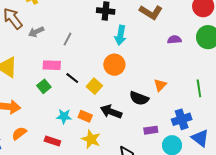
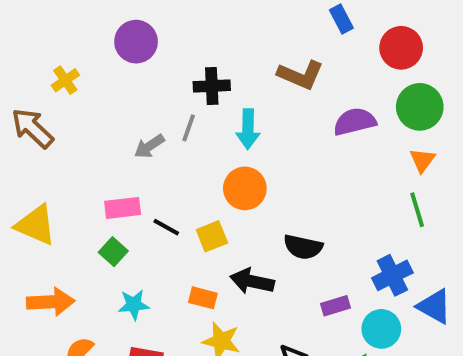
gray arrow: (36, 32) -> (149, 146), moved
gray line: (67, 39) -> (189, 128), moved
purple semicircle: (174, 40) -> (355, 122), size x1.5
orange triangle: (160, 85) -> (422, 160), moved
yellow square: (94, 86) -> (212, 236), turned 35
cyan star: (64, 116) -> (134, 305), moved

